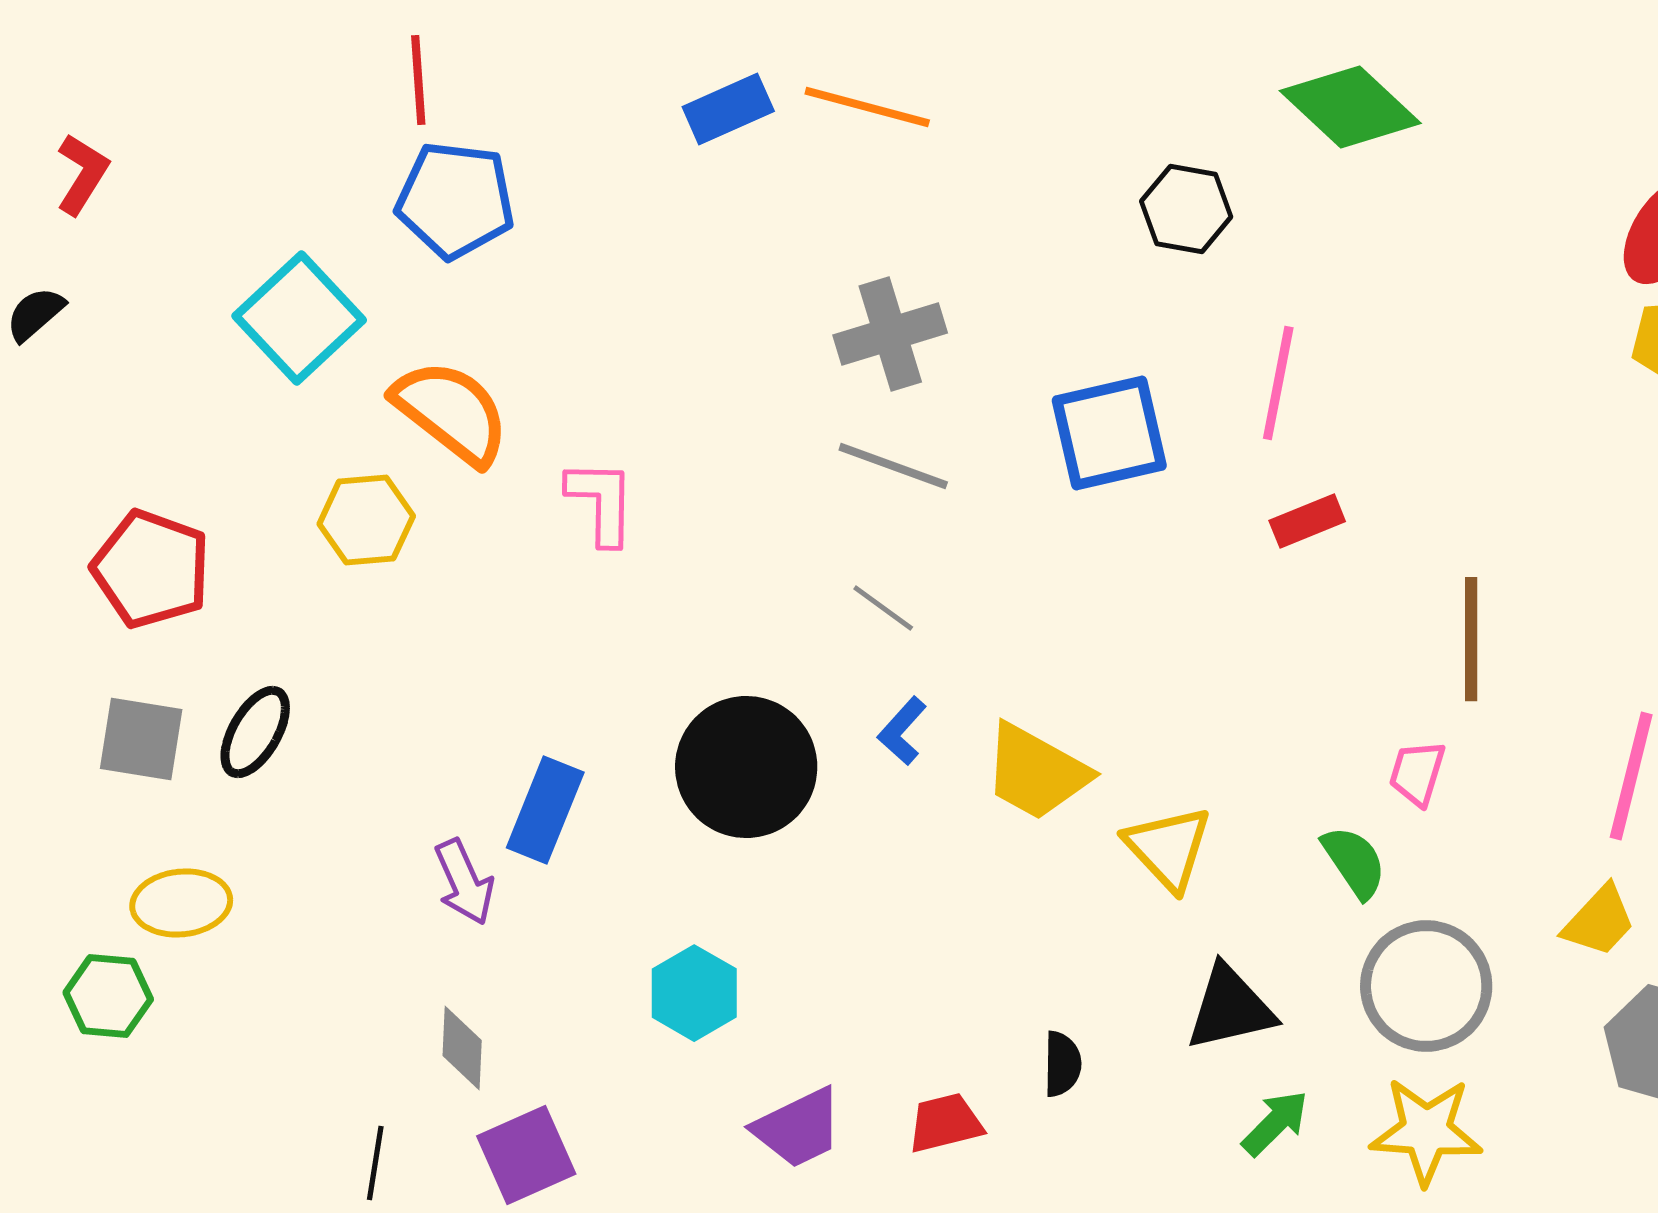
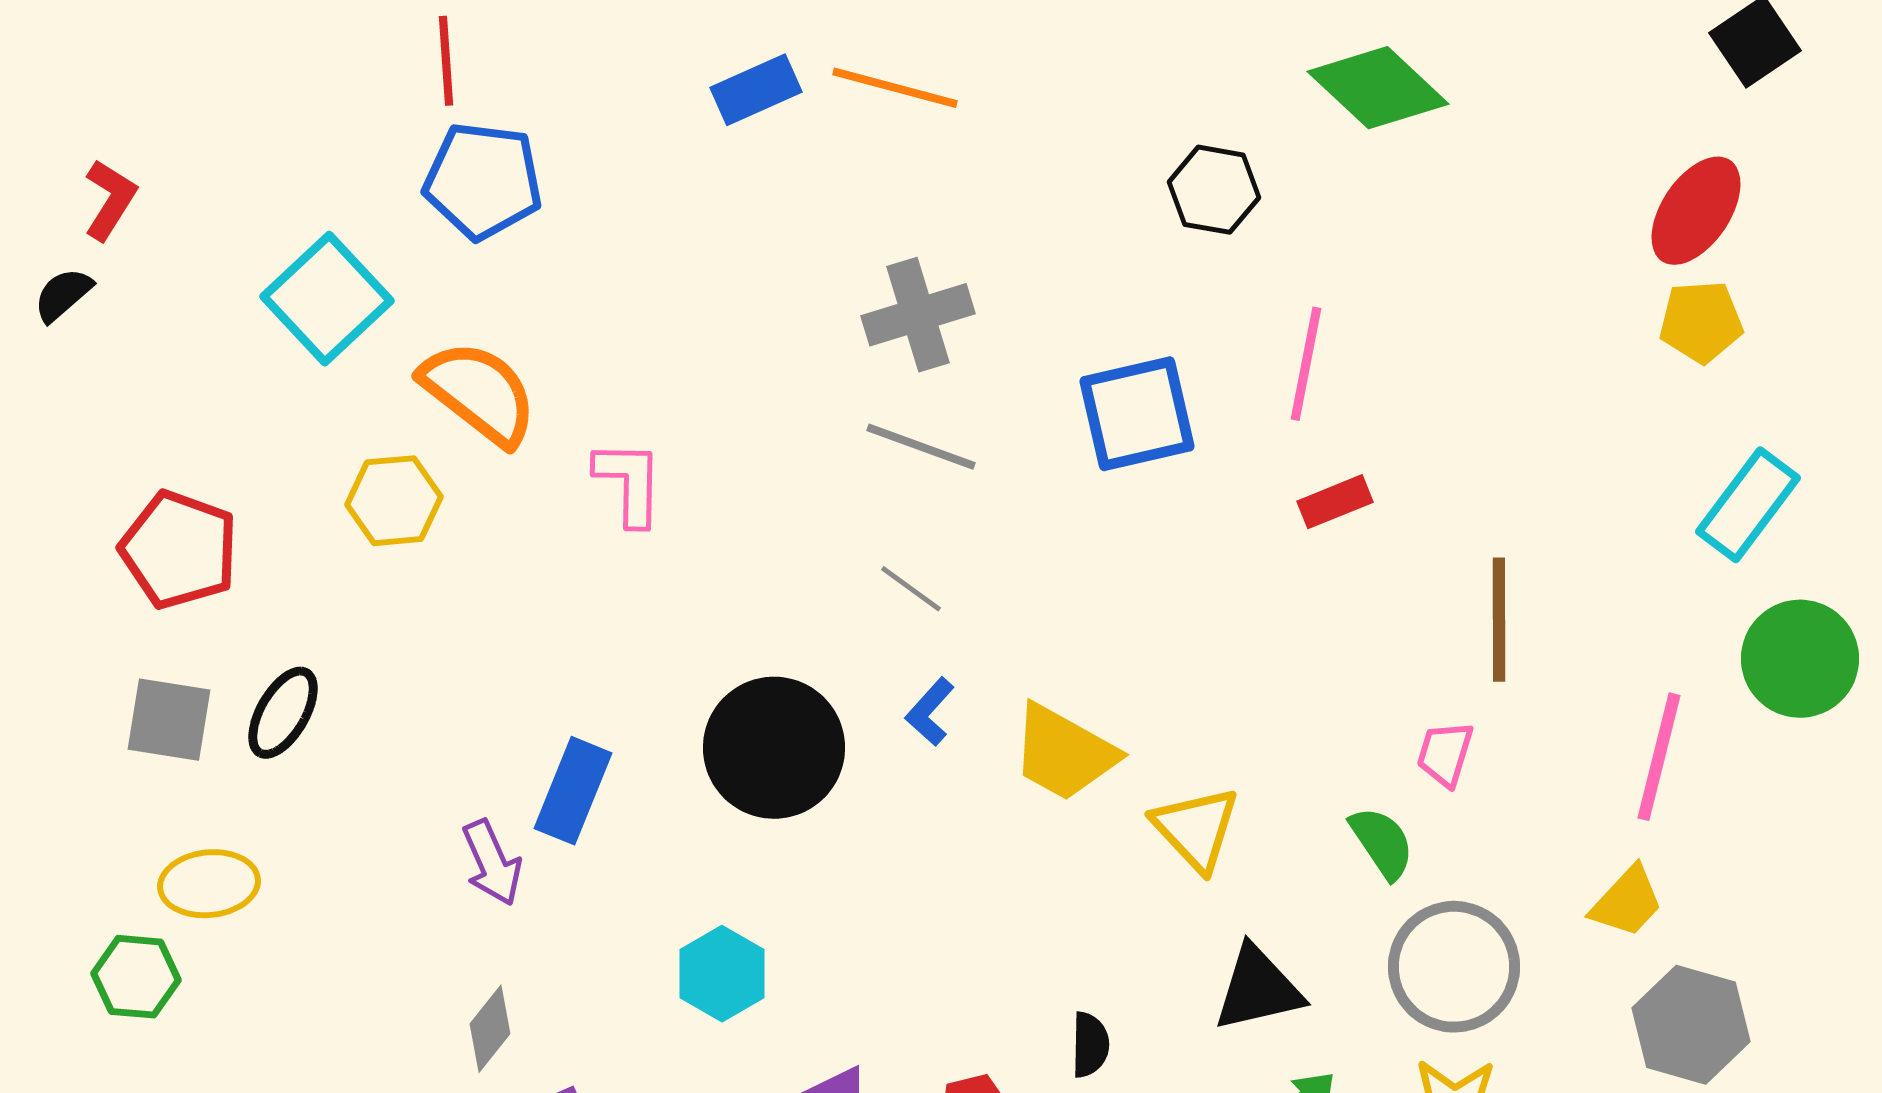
red L-shape: (82, 174) -> (110, 200), moved
gray diamond: (462, 1048) -> (490, 1029), turned 36

